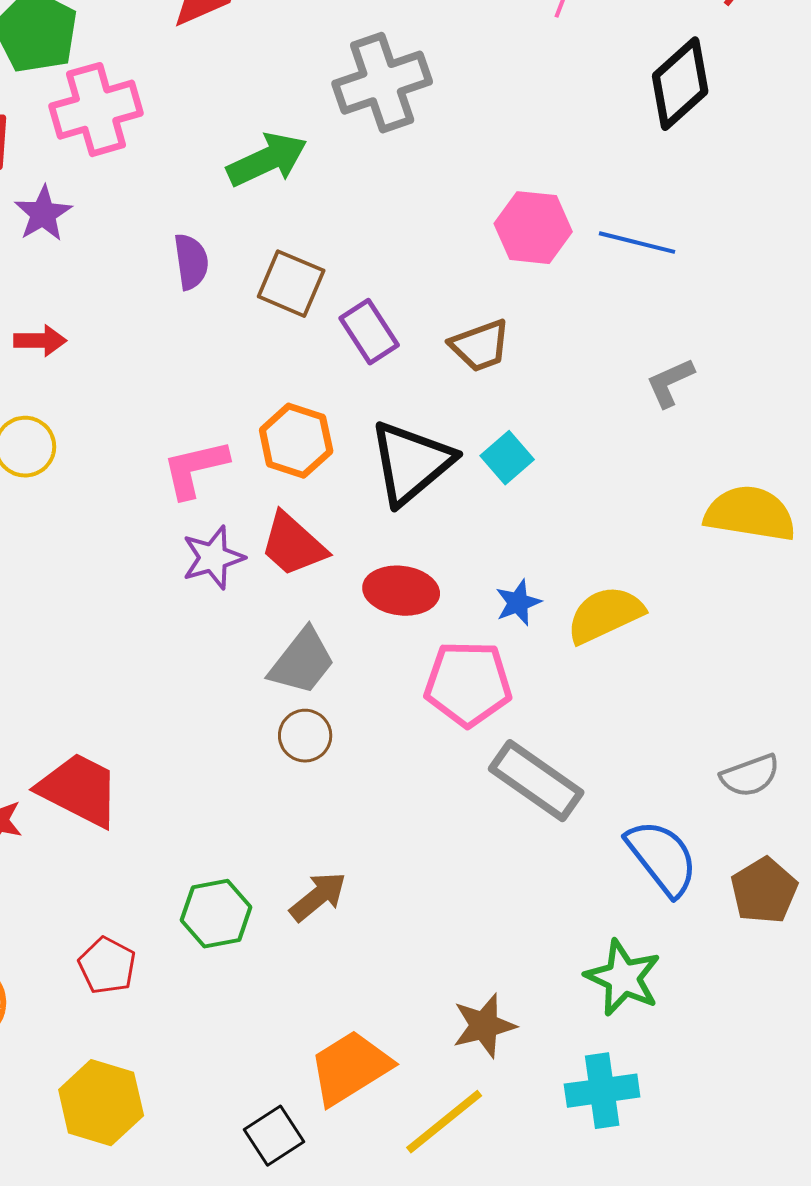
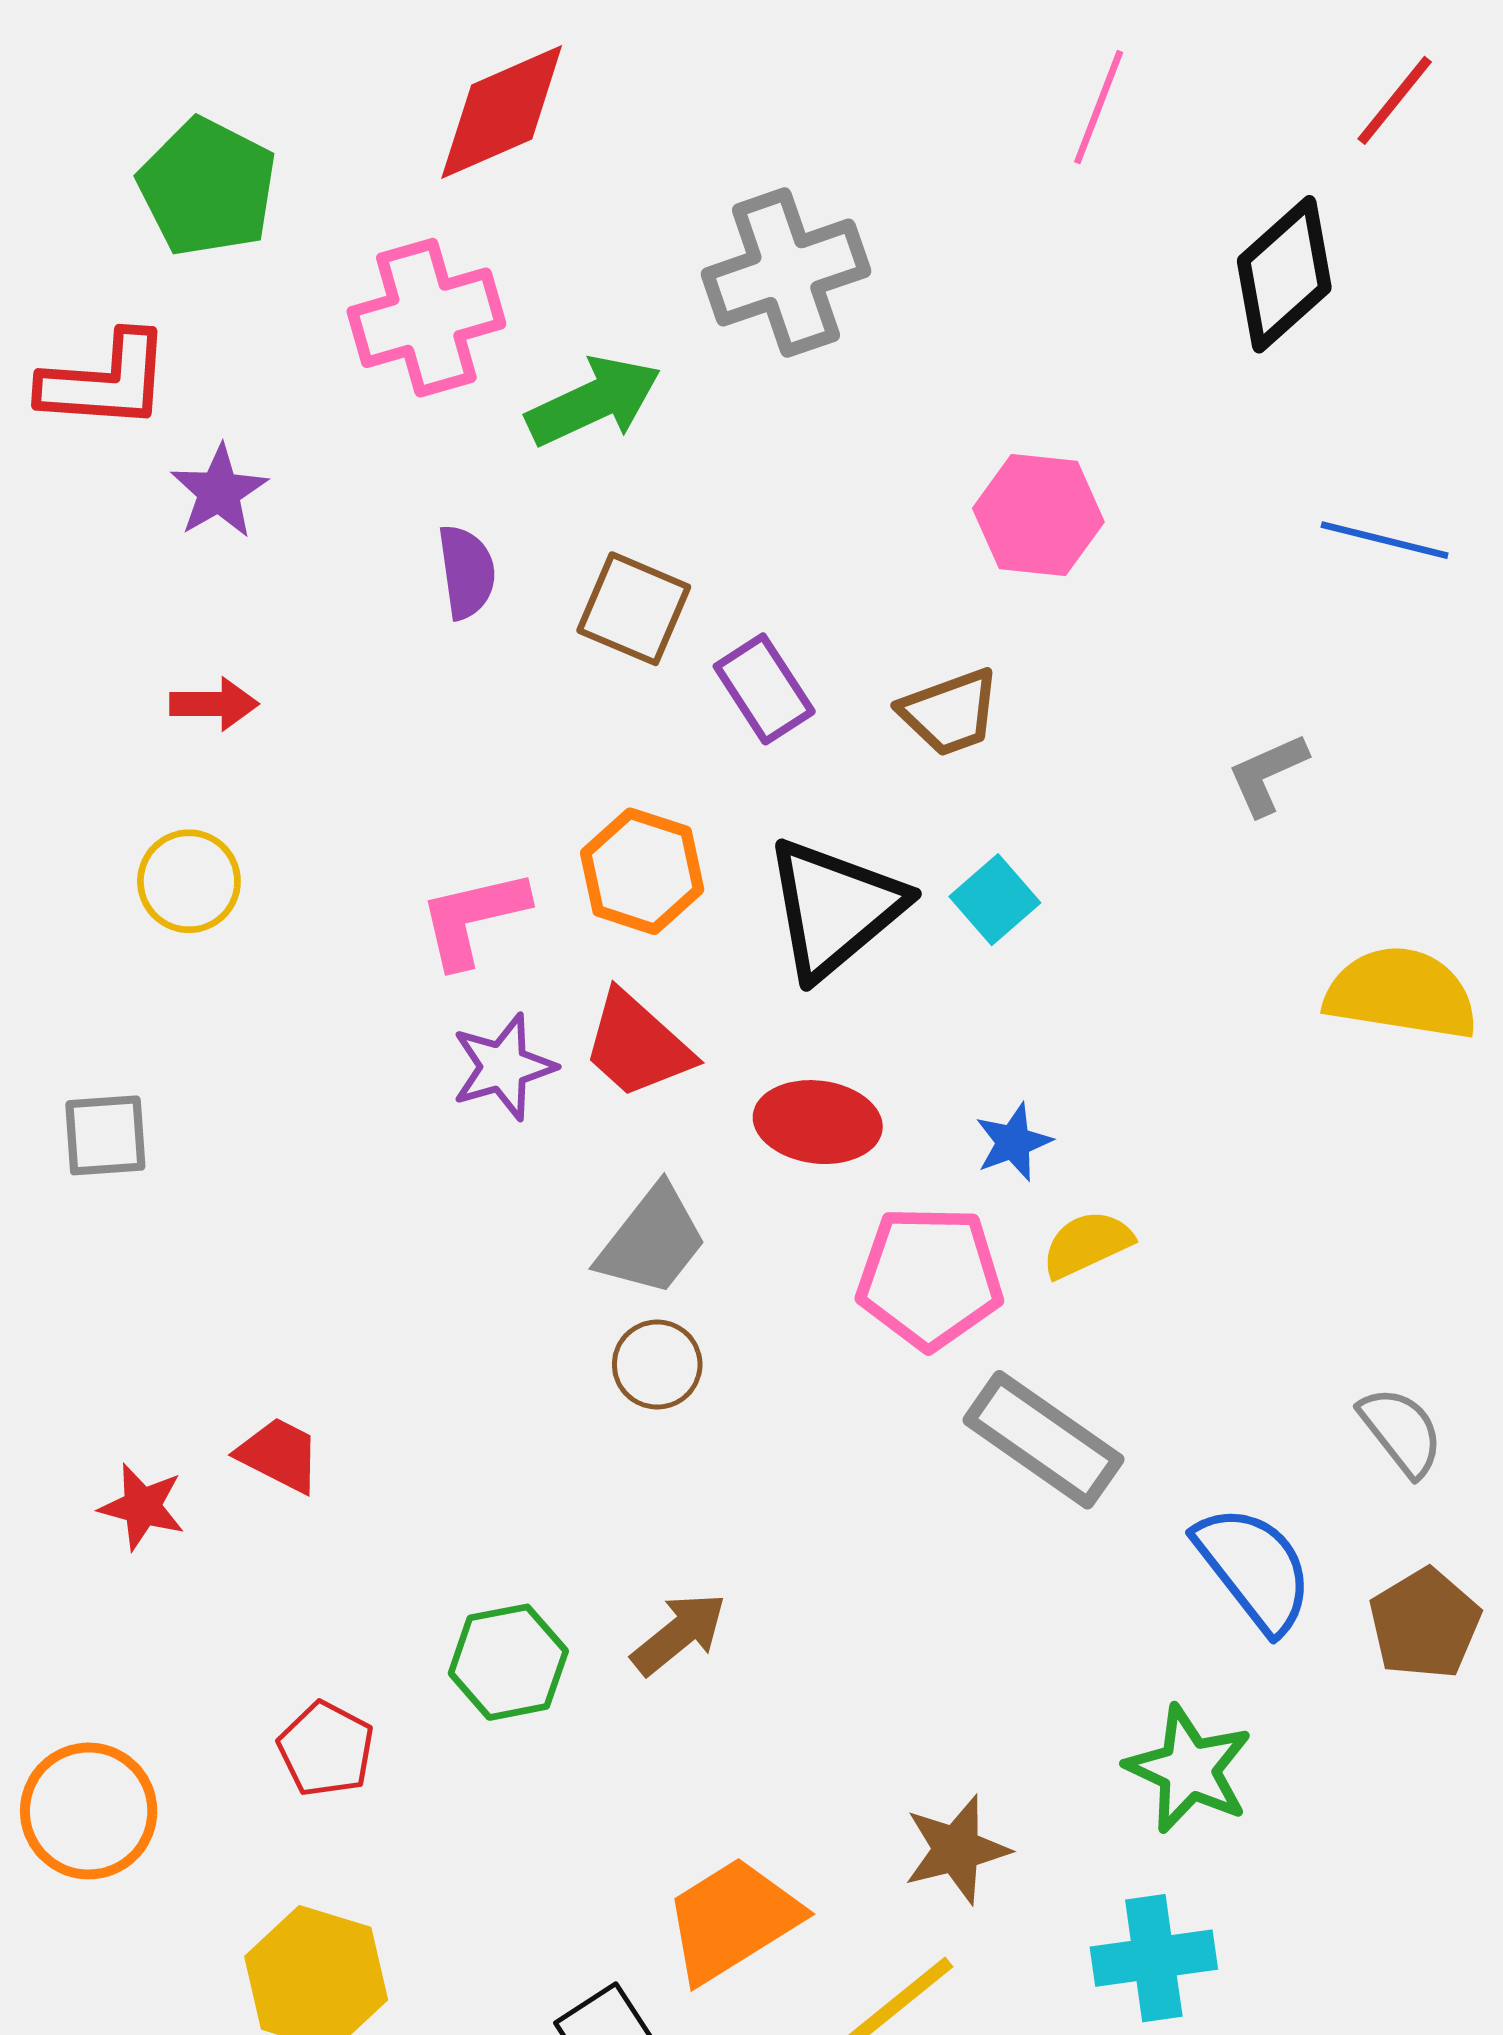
pink cross: (96, 110) -> (426, 318), moved
blue line: (637, 243) -> (1385, 540), moved
yellow semicircle: (605, 615) -> (1087, 1244), moved, size x0.7
gray semicircle: (750, 776) -> (1401, 1431), turned -108
red trapezoid: (79, 790) -> (279, 1455), size x0.6

